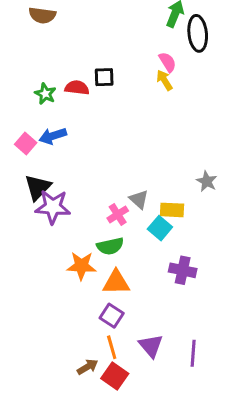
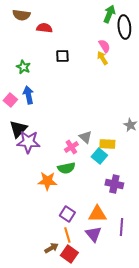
red semicircle: (77, 88) -> (44, 28), moved
blue arrow: (53, 136) -> (28, 95), turned 96
orange triangle: (116, 282) -> (97, 214), moved
purple line: (193, 353) -> (121, 227), moved

